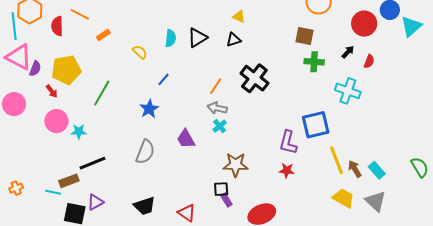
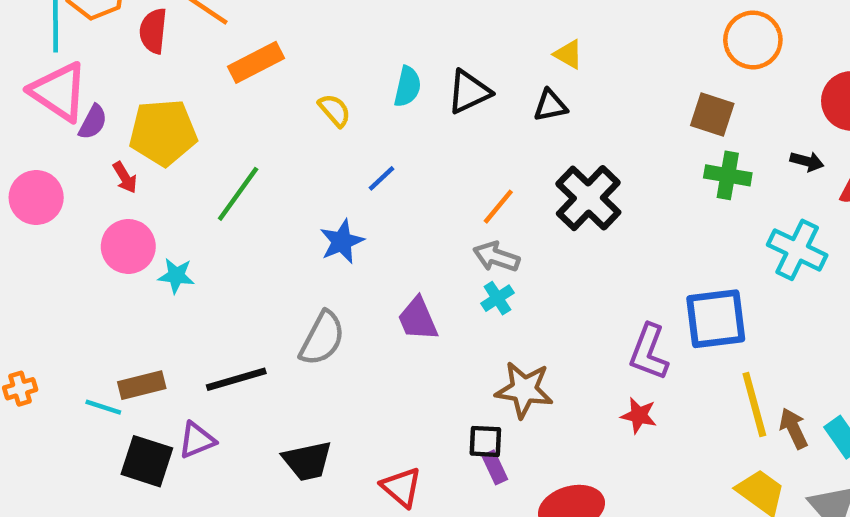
orange rectangle: (103, 35) -> (256, 62), size x1.6
black arrow: (348, 52) -> (807, 161), turned 56
black line: (92, 163) -> (236, 379), moved

